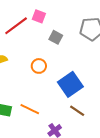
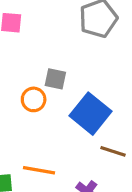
gray square: (56, 37) -> (55, 79), moved

